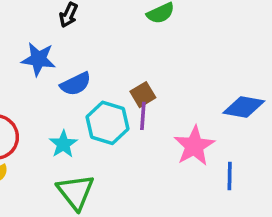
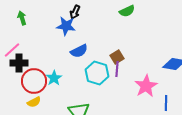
blue star: (38, 59) -> (66, 26), moved
cyan star: (63, 144) -> (54, 78), moved

